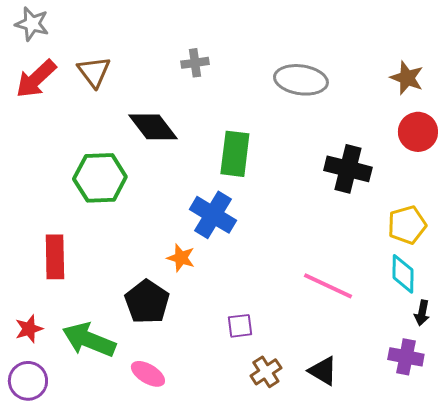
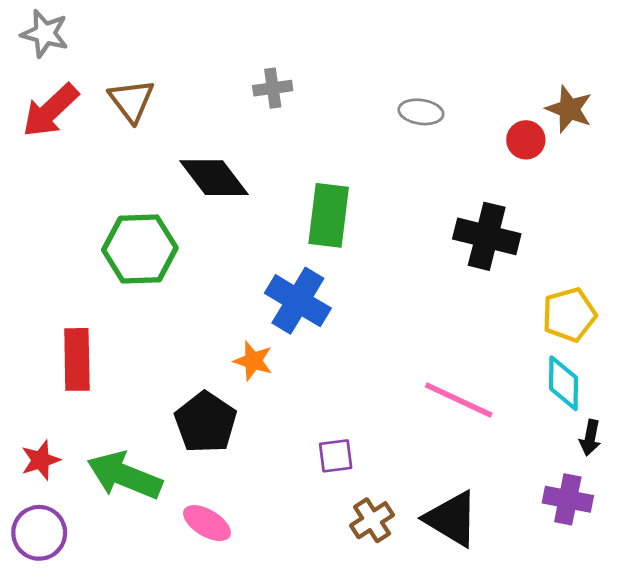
gray ellipse: (301, 80) -> (421, 112), size x0.6
red circle: (418, 132) -> (526, 140), moved, size x0.7
black triangle: (323, 371) -> (452, 519), size x1.4

